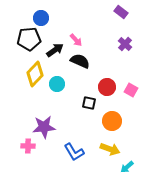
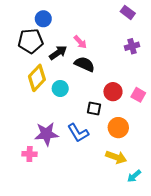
purple cross: (125, 44) -> (132, 46), turned 32
blue L-shape: (74, 152) -> (78, 133), moved

